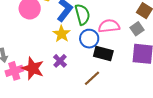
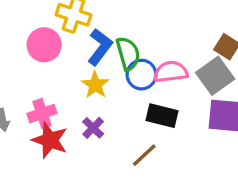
gray square: (137, 29) -> (215, 76), size x1.6
blue circle: (89, 39) -> (141, 75), moved
pink cross: (14, 71) -> (42, 114), moved

